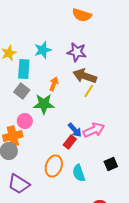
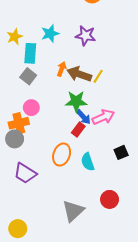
brown arrow: (85, 76) -> (79, 74), moved
green star: (44, 104) -> (76, 101), moved

